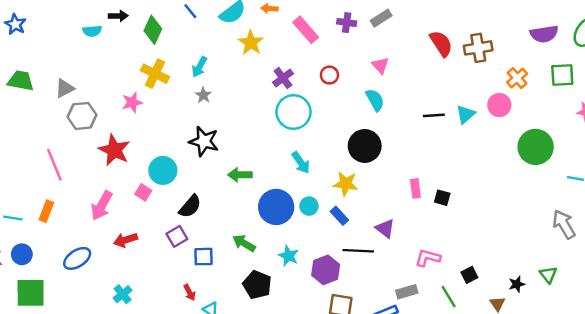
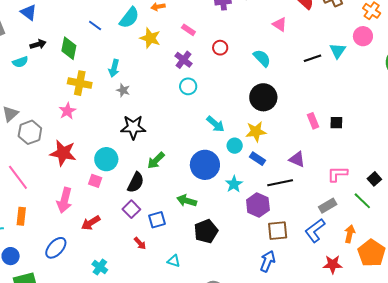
pink rectangle: (306, 30) -> (188, 30), moved, size x0.6
pink triangle: (380, 65) -> (280, 24), moved
cyan circle: (294, 112) -> (188, 86), moved, size x0.6
green arrow: (240, 175) -> (156, 160), moved, turned -30
cyan circle: (309, 206) -> (235, 146), moved
cyan star: (288, 256) -> (234, 184), moved, turned 30
black pentagon: (257, 285) -> (206, 231), turned -30
red arrow: (190, 292) -> (140, 243), moved

